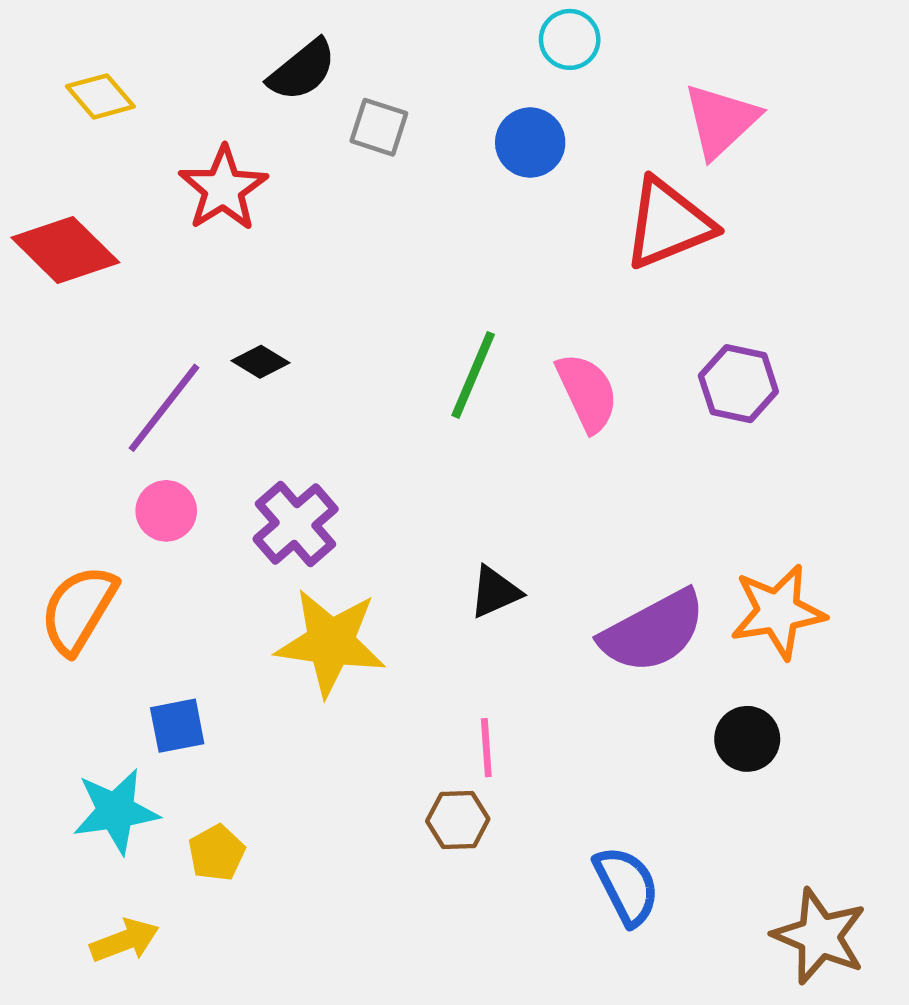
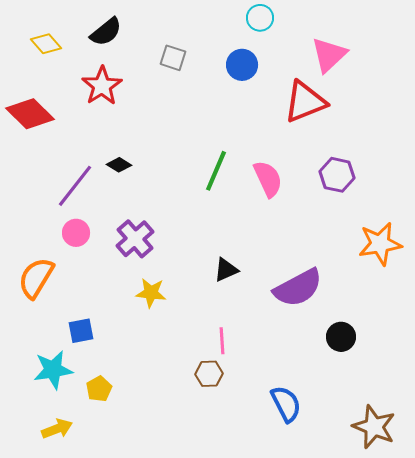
black semicircle: (302, 70) -> (106, 32), moved
orange star: (778, 612) -> (380, 244), moved
yellow star: (331, 642) -> (151, 293), size x0.6

